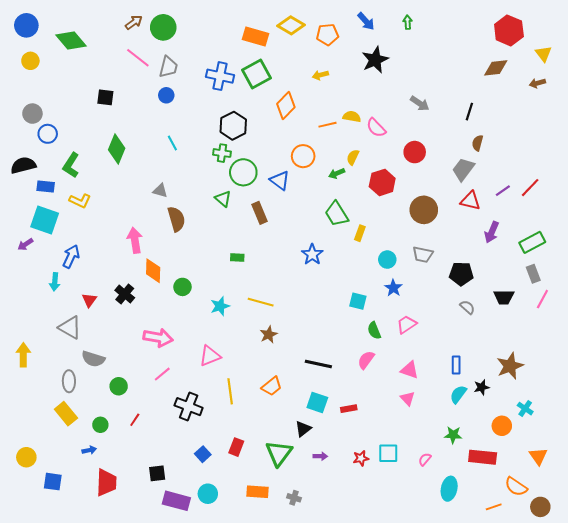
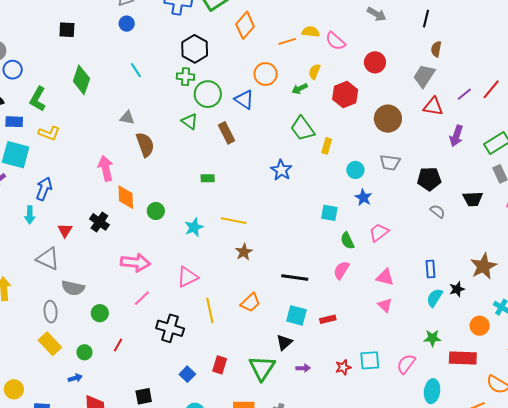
pink semicircle: (425, 459) -> (406, 364), size x1.5

